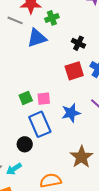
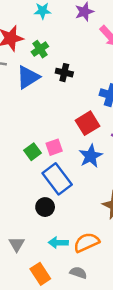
black cross: (78, 43) -> (64, 73), moved
red square: (74, 71) -> (88, 123), moved
cyan arrow: (14, 169) -> (58, 243), moved, turned 49

